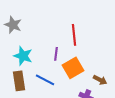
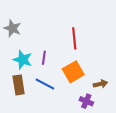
purple line: (56, 54) -> (44, 58), moved
brown arrow: (100, 80) -> (100, 84), turned -40

